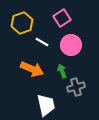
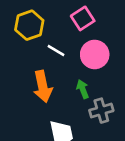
orange arrow: (32, 69) -> (43, 86), turned 55

